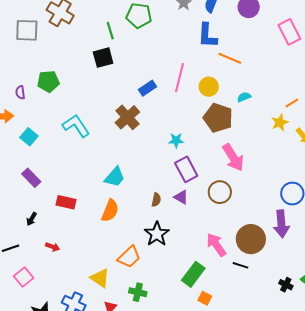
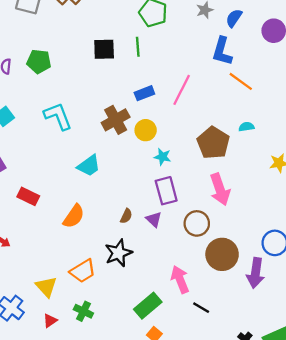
green line: (110, 31) -> (138, 47), moved
yellow circle: (209, 87) -> (146, 130), moved
cyan trapezoid: (115, 177) -> (89, 166), moved
brown circle: (251, 239) -> (222, 254), moved

